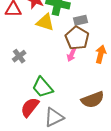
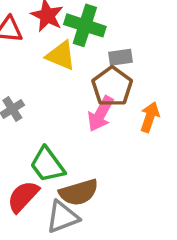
pink arrow: (72, 55) -> (101, 114), size x1.5
brown semicircle: (93, 100) -> (79, 192), moved

